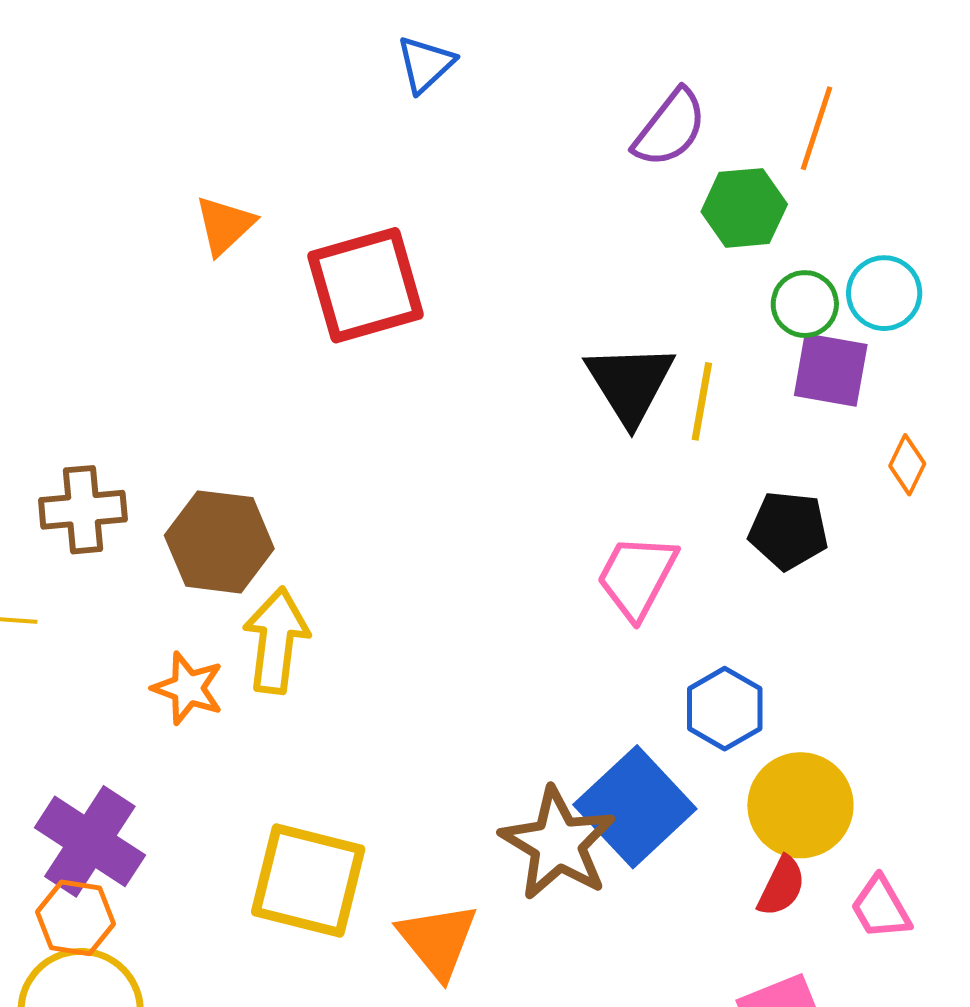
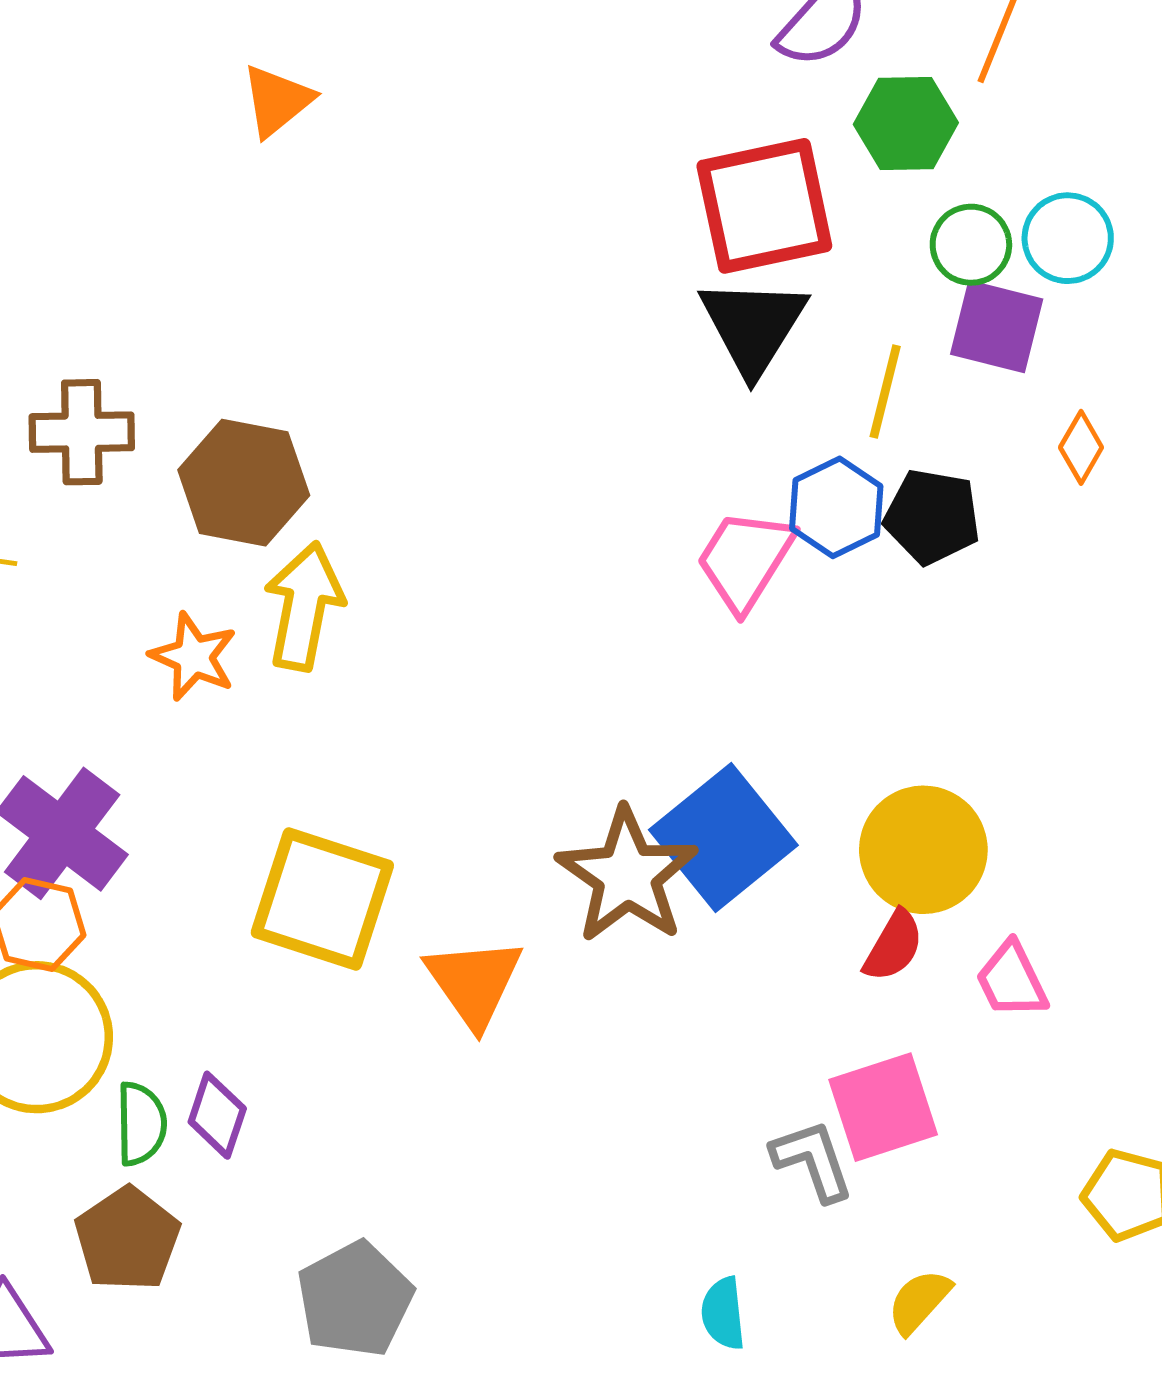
red square: (365, 285) -> (764, 206), moved
yellow line: (702, 401) -> (885, 392), moved
blue hexagon: (725, 709) -> (836, 507), moved

